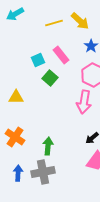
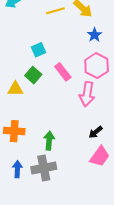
pink rectangle: (61, 55) -> (63, 72), moved
green square: (50, 78) -> (33, 75), moved
orange cross: (15, 137) -> (14, 131), turned -30

